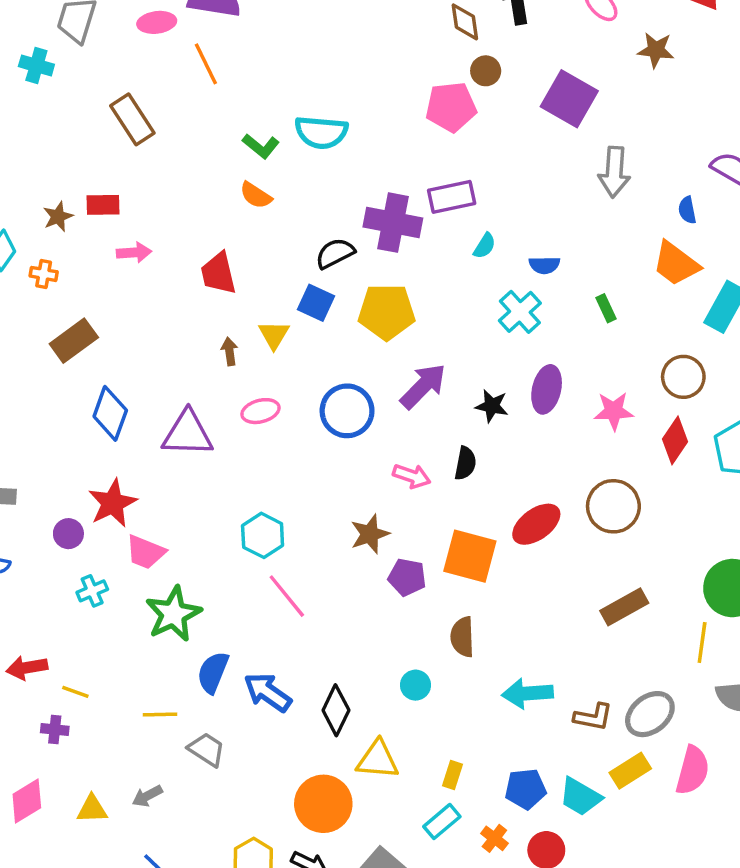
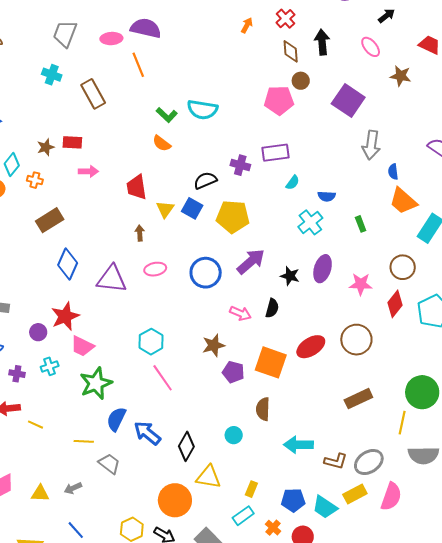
cyan cross: (36, 65) -> (52, 75), moved
blue semicircle: (687, 210) -> (393, 172), moved
purple cross: (393, 223) -> (240, 165), size x0.6
yellow triangle: (274, 335) -> (165, 209), moved
purple cross: (55, 729) -> (17, 374), moved

